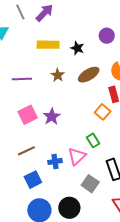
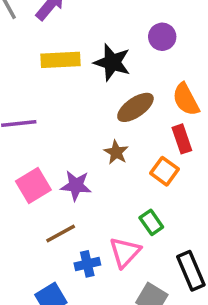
black star: (77, 48) -> (112, 62), size x1.5
brown star: (58, 75) -> (116, 152), moved
purple star: (52, 117) -> (76, 186), turned -30
brown line: (26, 151) -> (61, 234), moved

